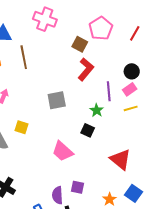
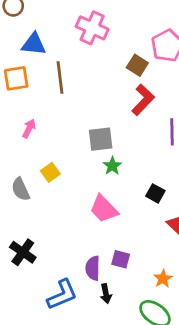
green star: (97, 110) -> (112, 166), moved
yellow square: (22, 127) -> (50, 172), turned 32
black square: (88, 130) -> (155, 193), moved

